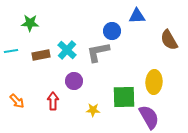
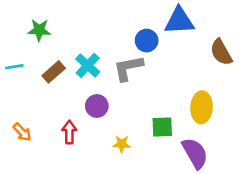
blue triangle: (137, 16) -> (179, 21), size x1.4
brown rectangle: (41, 55) -> (54, 72), turned -30
green square: (124, 97) -> (162, 127), size x0.7

